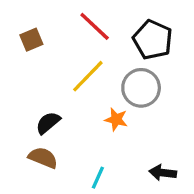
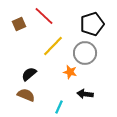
red line: (95, 26) -> (44, 16), moved
black pentagon: (153, 40) -> (92, 24), turned 30
black arrow: (163, 173) -> (85, 94), moved

